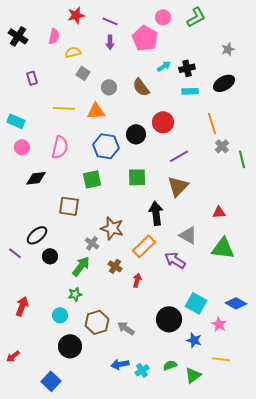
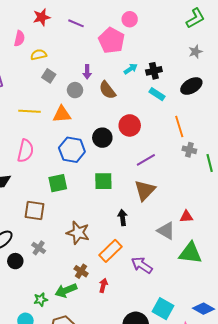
green L-shape: (196, 17) -> (195, 18), moved
purple arrow: (110, 42) -> (87, 72), moved
cyan rectangle: (190, 91) -> (157, 94), turned 35
gray cross: (222, 146) -> (189, 150), turned -32
black arrow: (156, 213) -> (123, 218), size x0.7
gray triangle: (188, 235) -> (166, 231), moved
gray cross: (92, 243) -> (39, 248), moved
green arrow: (81, 266) -> (66, 290), moved, turned -150

